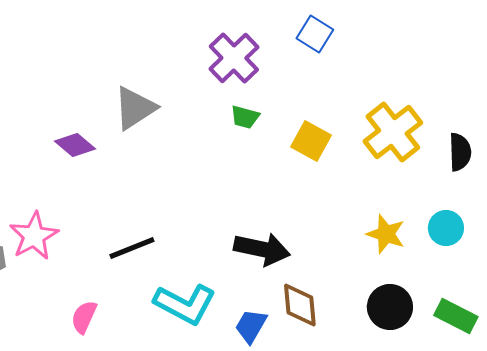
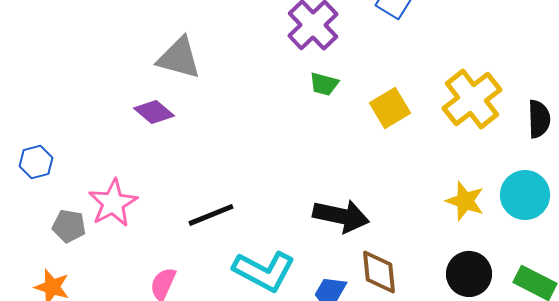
gray triangle: (135, 108) -> (179, 58), moved, turned 48
yellow square: (311, 141) -> (390, 108), turned 30
cyan circle: (446, 228) -> (525, 195), size x1.4

